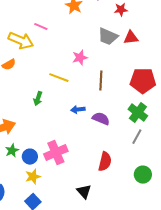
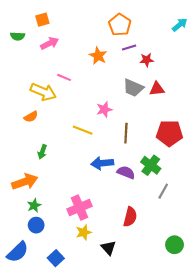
green arrow: (38, 99) -> (42, 152), moved
blue arrow: (78, 110) -> (102, 163), size x1.5
green cross: (138, 113) -> (151, 165), moved
blue circle: (30, 157) -> (36, 225), moved
green circle: (143, 175) -> (175, 245), moved
yellow star: (33, 177) -> (84, 232), moved

